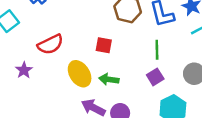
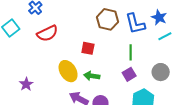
red semicircle: (50, 44) -> (47, 33), moved
purple star: (24, 70) -> (26, 84), moved

